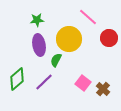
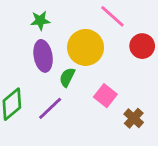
pink square: (83, 83) -> (105, 96), moved

